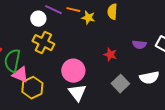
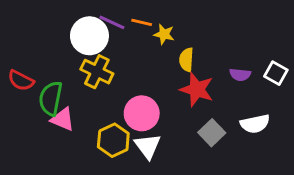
yellow semicircle: (112, 12) -> (186, 60), moved
white circle: (38, 19) -> (89, 36), size x1.6
red star: (110, 55) -> (197, 89), size x1.6
yellow hexagon: (32, 88) -> (113, 140), moved

